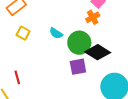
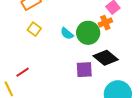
green circle: (79, 43) -> (88, 33), moved
red line: (17, 77) -> (23, 72), turned 64

